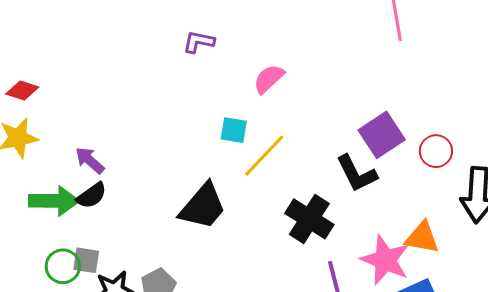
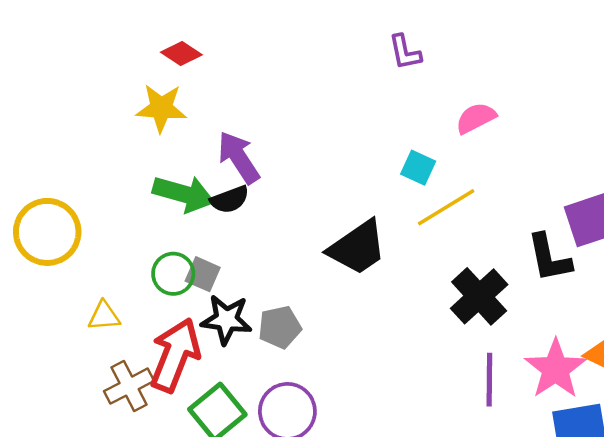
purple L-shape: (199, 42) -> (405, 52), turned -128
purple arrow: (90, 160) -> (239, 157), size x1.4

